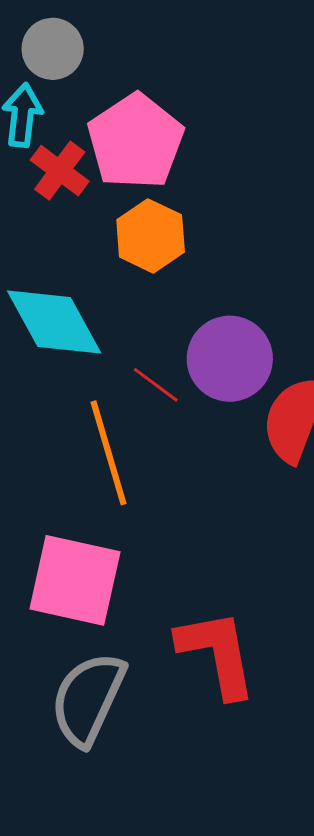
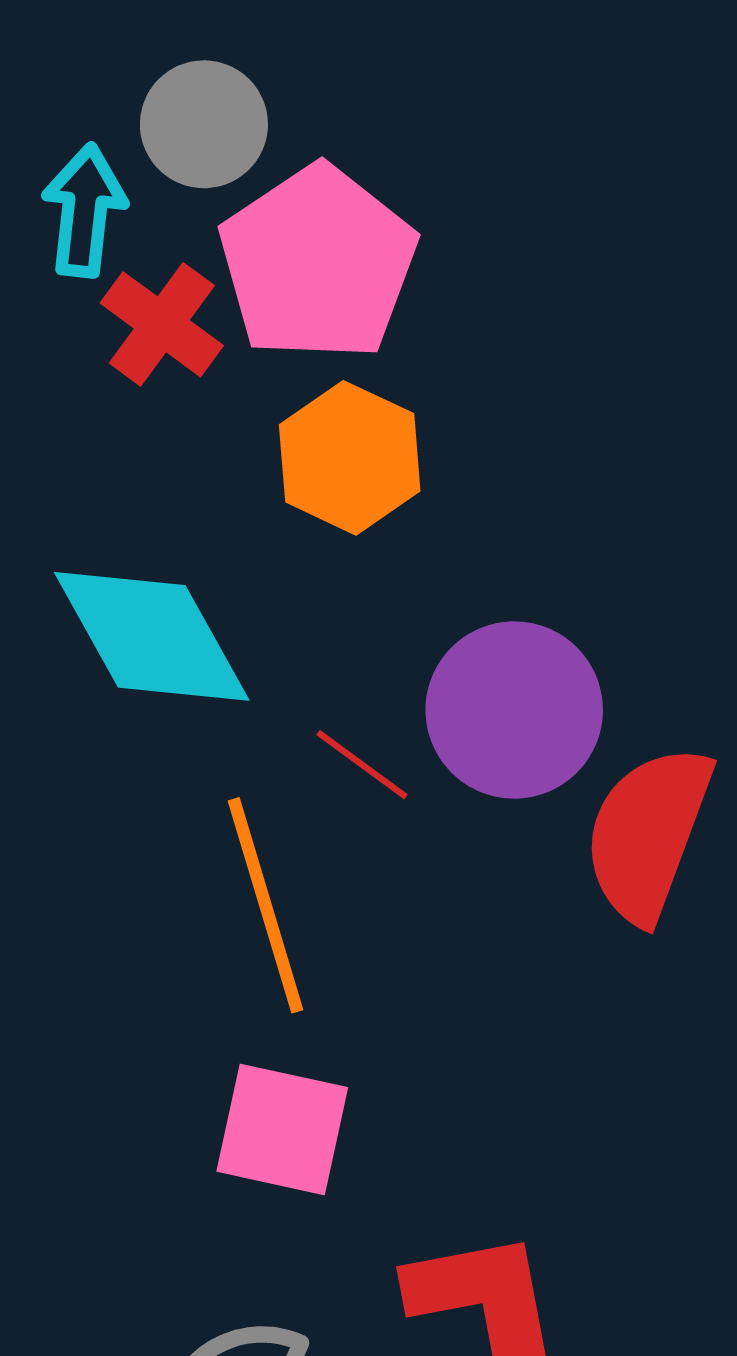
gray circle: (53, 49) -> (204, 124), moved
pink square: (75, 580) -> (282, 1129), moved, size x0.7

